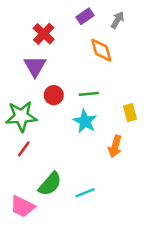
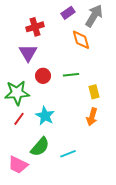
gray arrow: (118, 20) -> (94, 16), size x1.6
red cross: (44, 34) -> (35, 27), turned 30
yellow rectangle: (130, 113) -> (94, 92), moved
cyan star: (85, 121) -> (45, 116), moved

